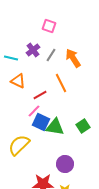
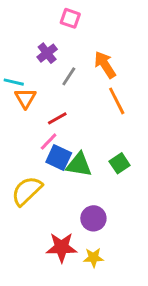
gray line: (51, 55) -> (69, 76), moved
cyan line: (11, 58) -> (14, 82), moved
orange triangle: (18, 81) -> (25, 98), turned 35
orange line: (61, 83) -> (117, 101), moved

